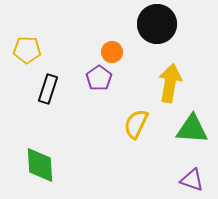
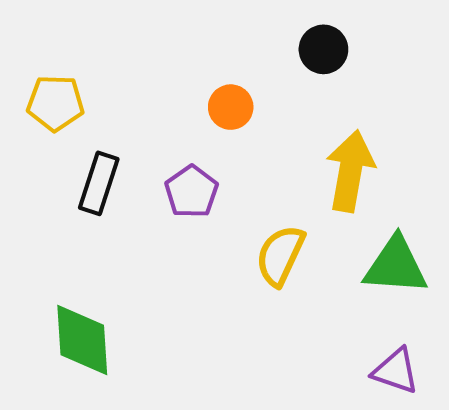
black circle: (157, 24) -> (323, 49), size x0.6
purple pentagon: (99, 78) -> (192, 192), moved

